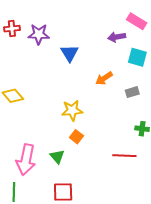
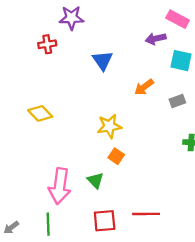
red cross: (12, 29) -> (47, 44), moved
purple star: (39, 34) -> (71, 18), moved
red line: (124, 156) -> (146, 214), moved

